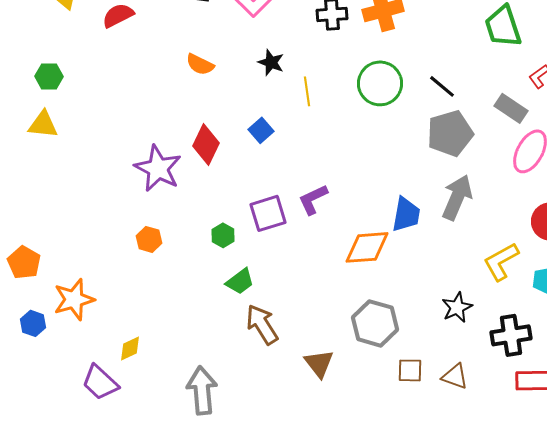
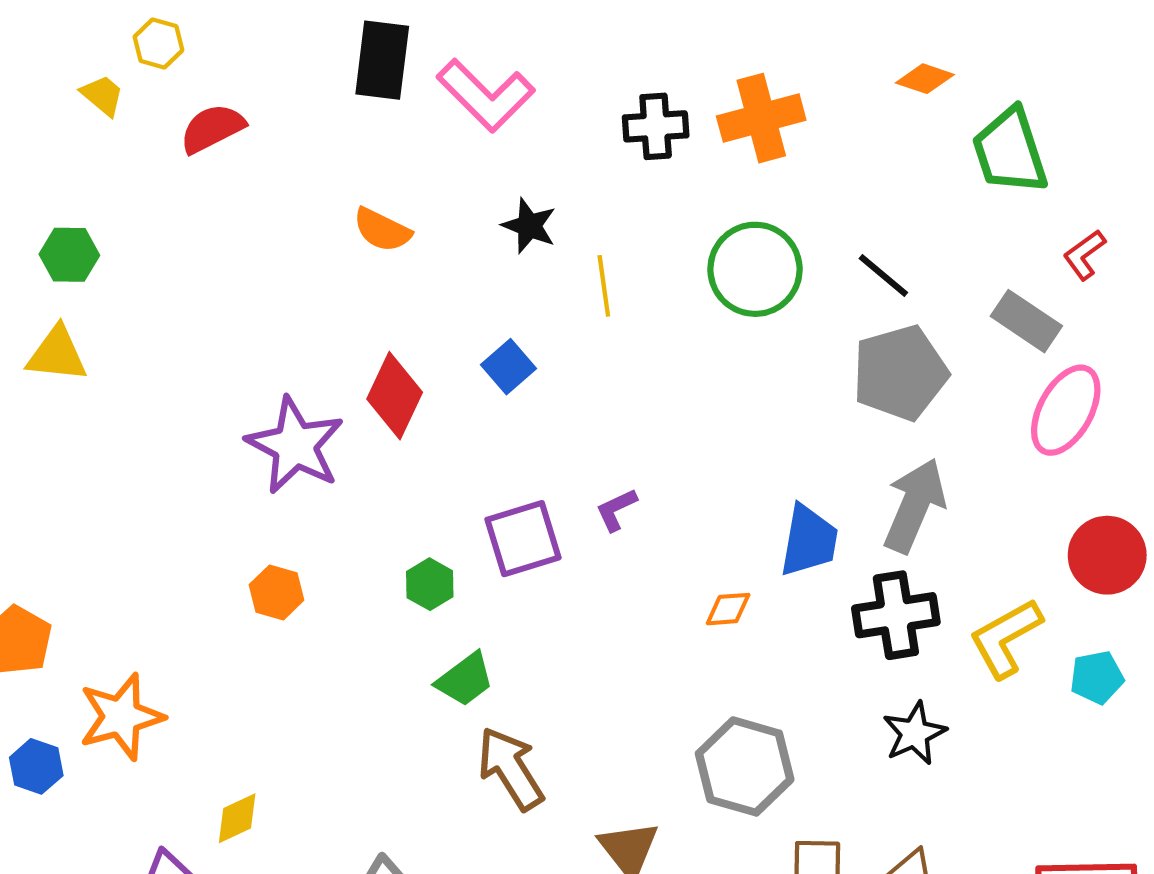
purple L-shape: (313, 199) -> (616, 510), size x0.7
orange diamond: (367, 247) -> (728, 609), size x0.5
black cross: (511, 335) -> (896, 615), moved

